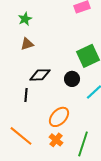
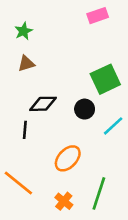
orange cross: (56, 140) -> (64, 201), moved

